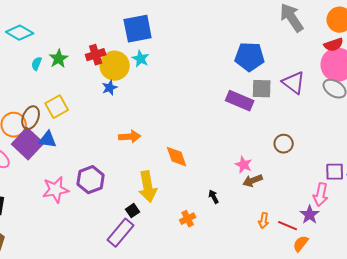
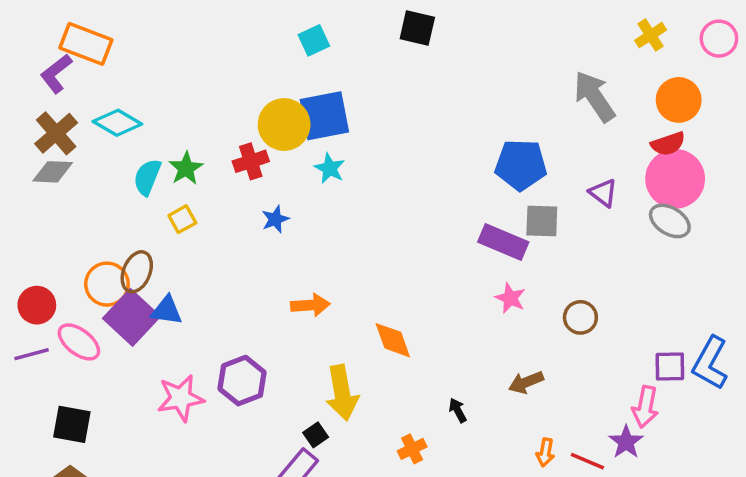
cyan semicircle: (37, 64) -> (147, 177), size x1.5
yellow circle: (115, 66) -> (284, 124), moved
purple triangle: (294, 83) -> (603, 193), moved, size x0.7
yellow square: (57, 107) -> (182, 219), moved, size x0.7
pink star: (244, 165) -> (510, 298), moved

